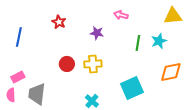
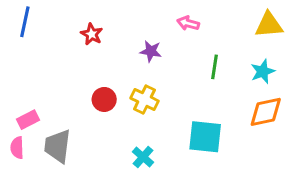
blue line: (19, 37) -> (25, 22), moved
cyan star: (159, 41) -> (263, 71), moved
yellow cross: (93, 64) -> (145, 99), turned 30
cyan square: (132, 88) -> (205, 137), turned 30

